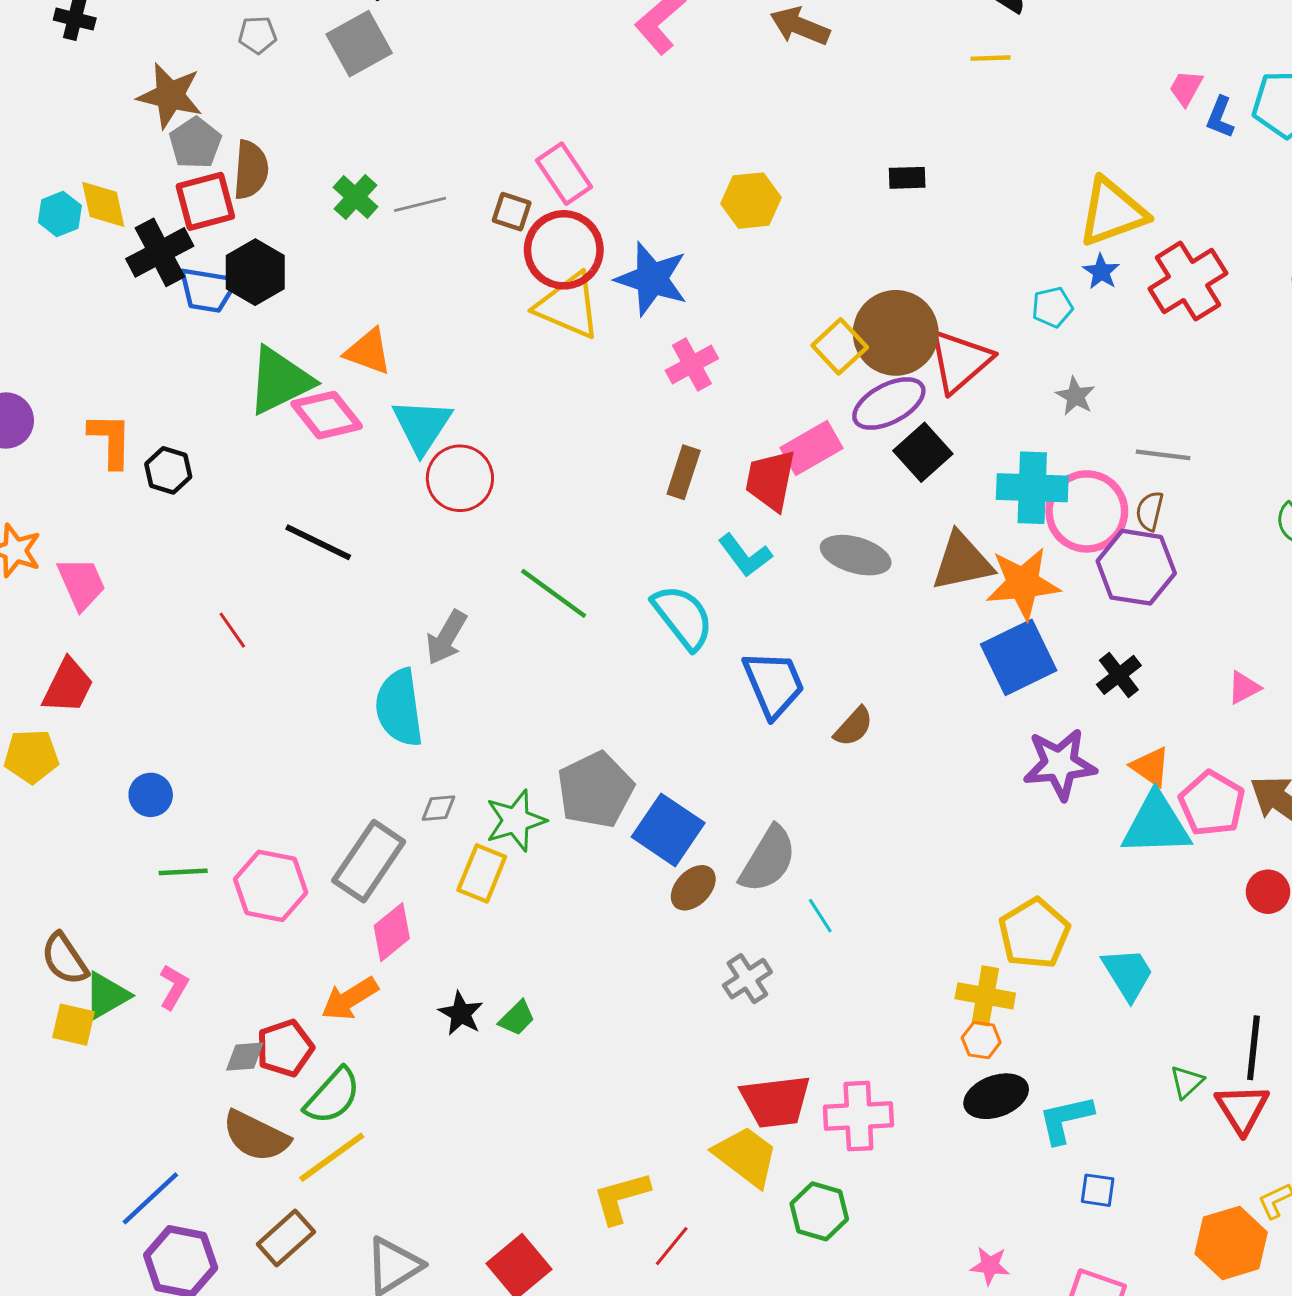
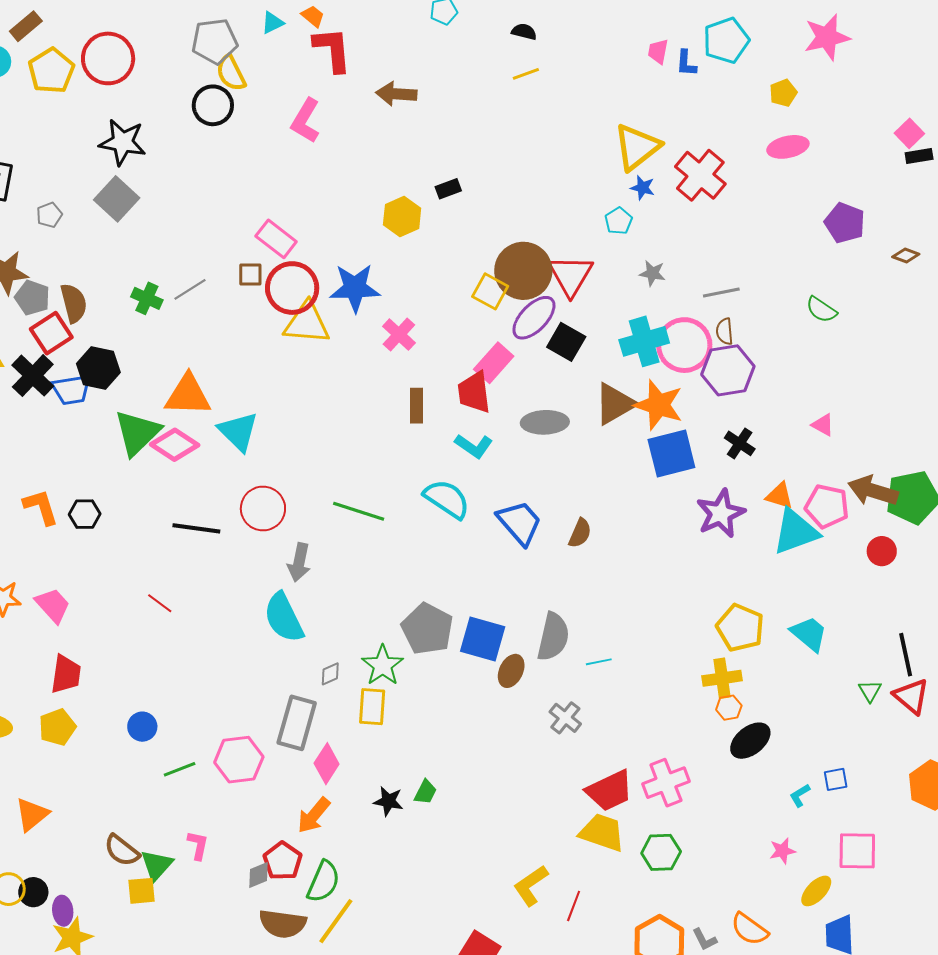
black rectangle: (907, 178) -> (448, 189), moved
orange triangle: (368, 351) -> (188, 395), size x1.4
red circle: (460, 478) -> (263, 508), moved
orange star: (1023, 583) -> (659, 405), turned -30
blue square: (1019, 657) -> (671, 453), turned 30
pink triangle: (1244, 688) -> (823, 425), turned -45
cyan line: (820, 916) -> (599, 662), turned -50
cyan L-shape: (1066, 1119) -> (800, 795), moved, size x0.6

